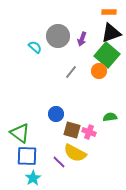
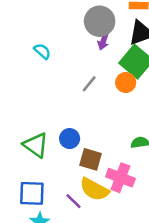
gray circle: (58, 36) -> (100, 21), moved
pink cross: (89, 132) -> (120, 178), moved, size x1.5
green triangle: (20, 133) -> (36, 145), moved

